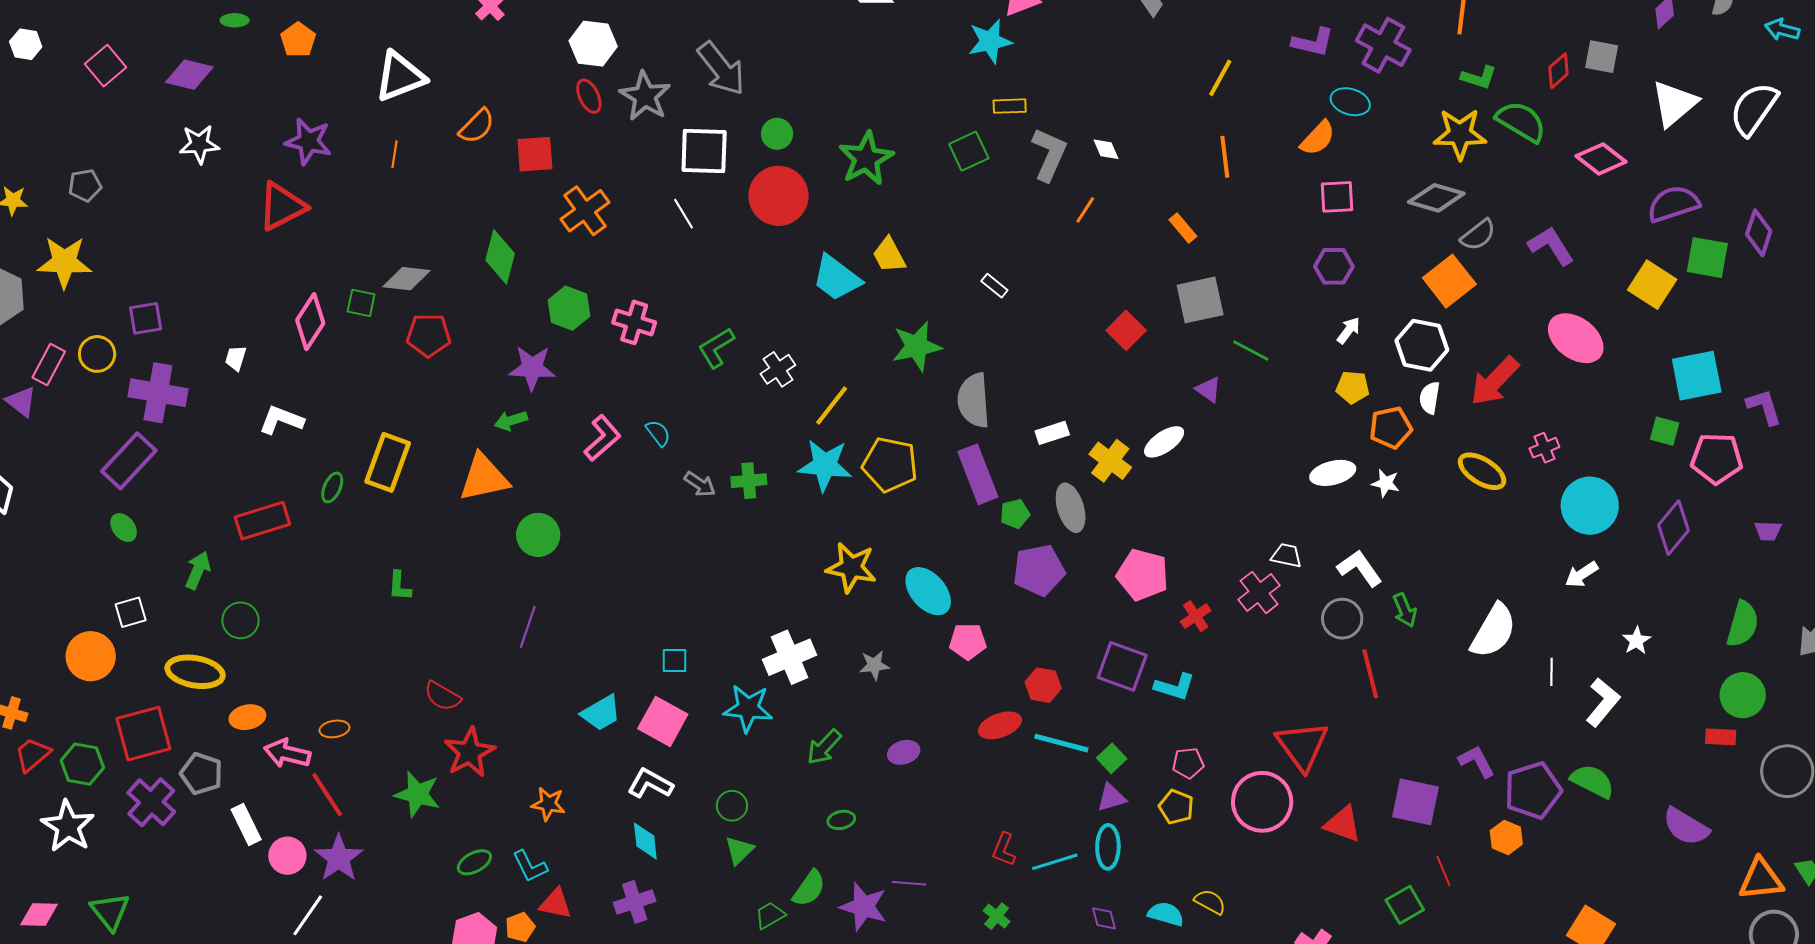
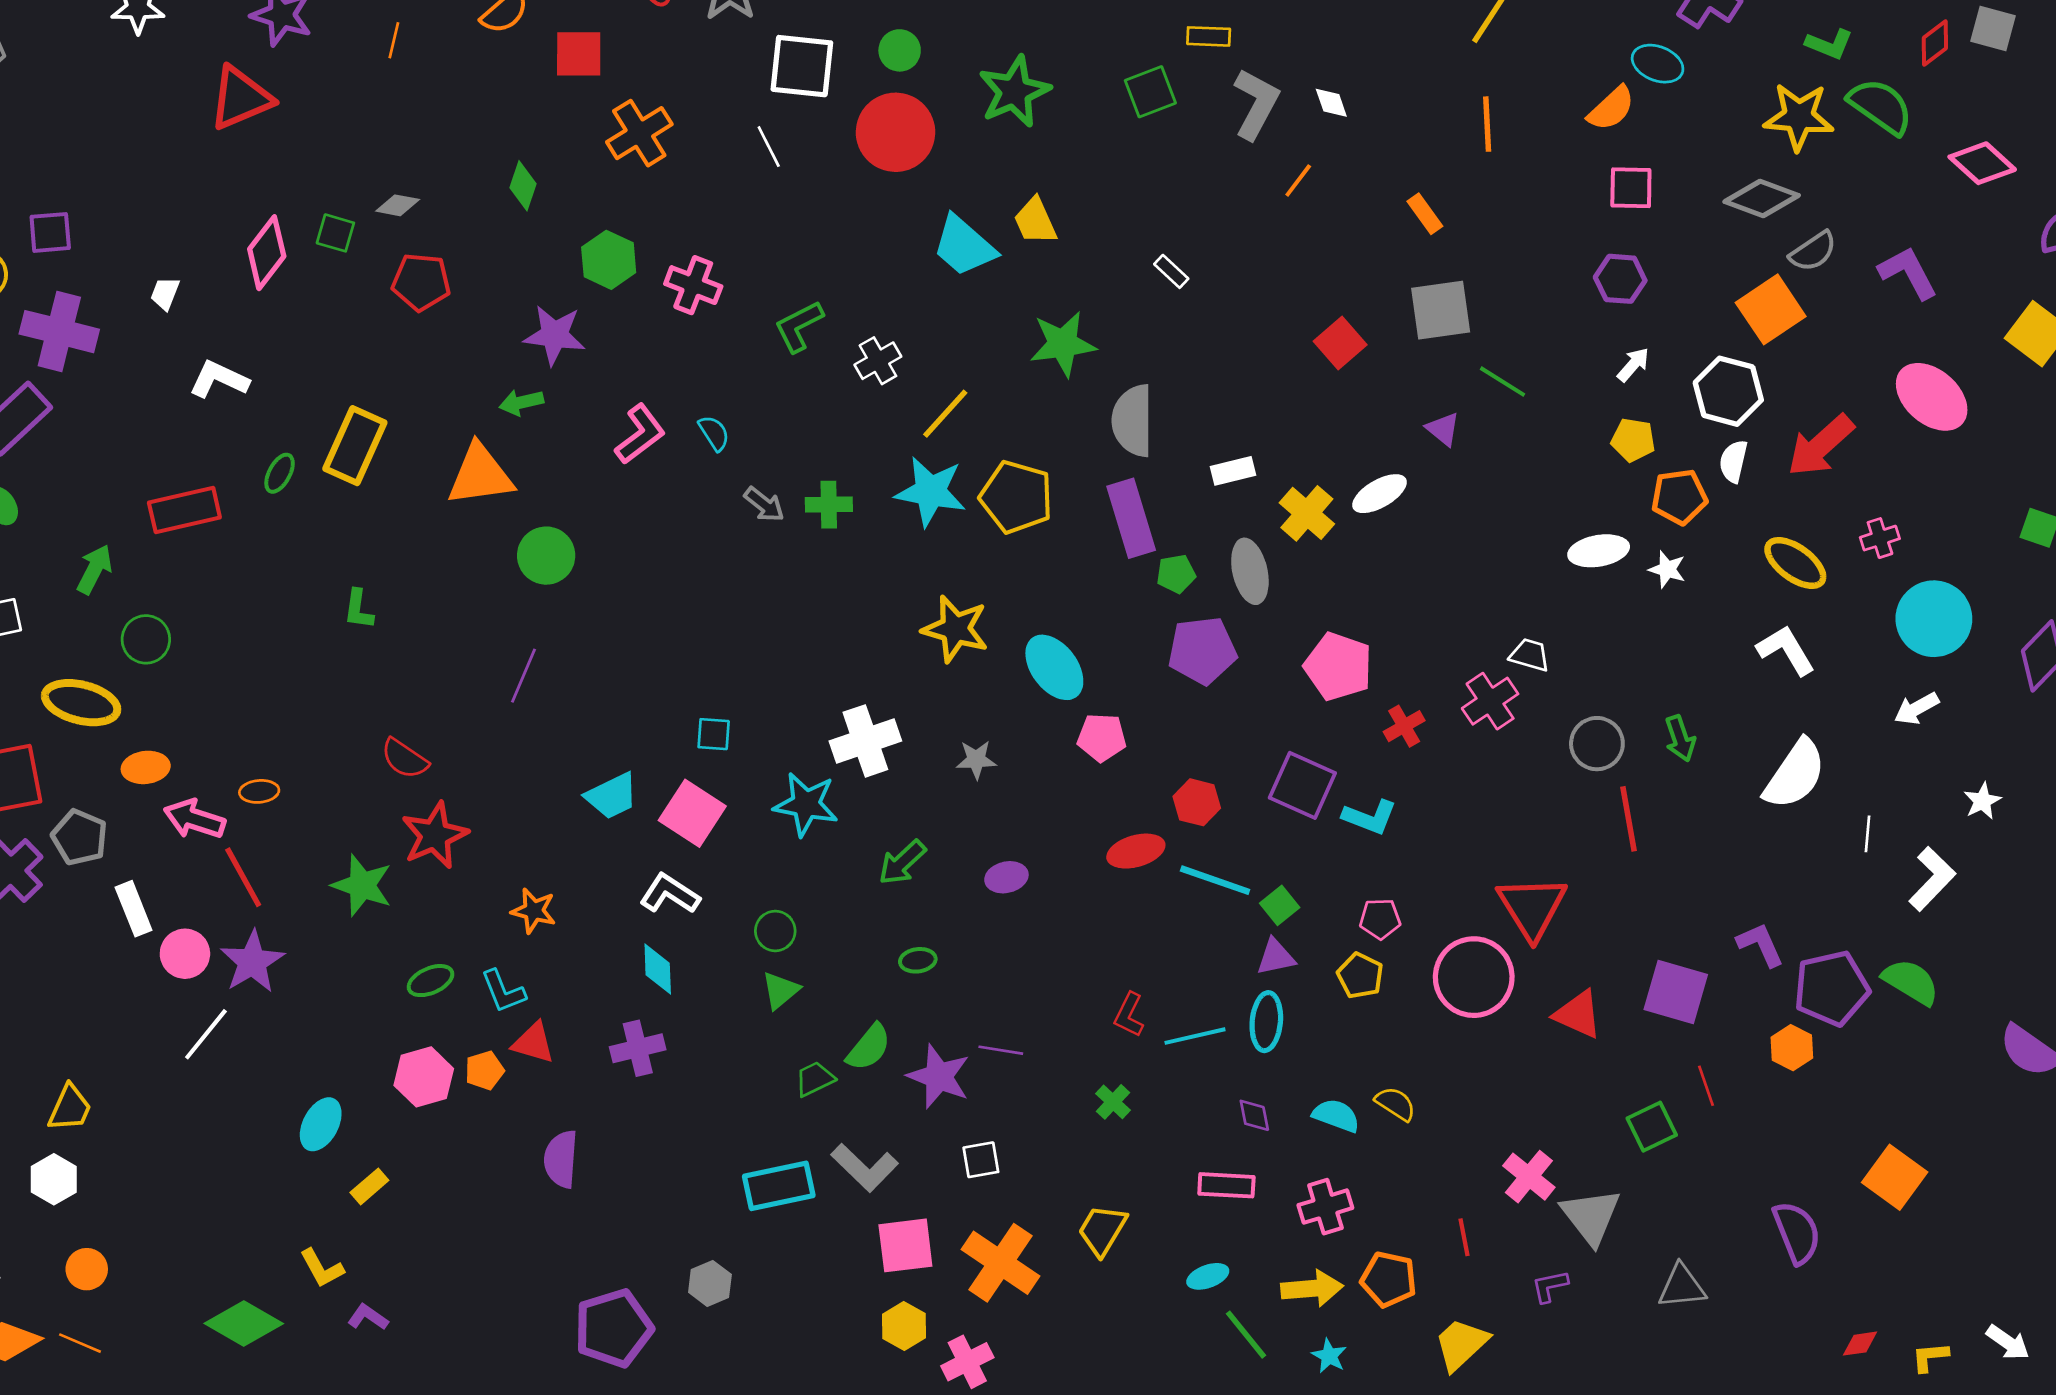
green diamond: (500, 257) -> (523, 186), size x0.7
gray diamond: (406, 279) -> (398, 205), size x0.7
white L-shape: (1360, 568) -> (1786, 650), moved

